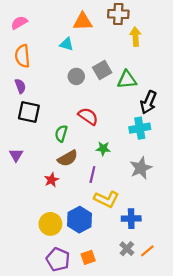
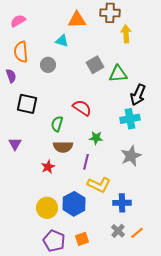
gray circle: (76, 76) -> (48, 65), moved
purple semicircle: (20, 86) -> (11, 76), moved
brown semicircle: (68, 158) -> (63, 147), turned 30

